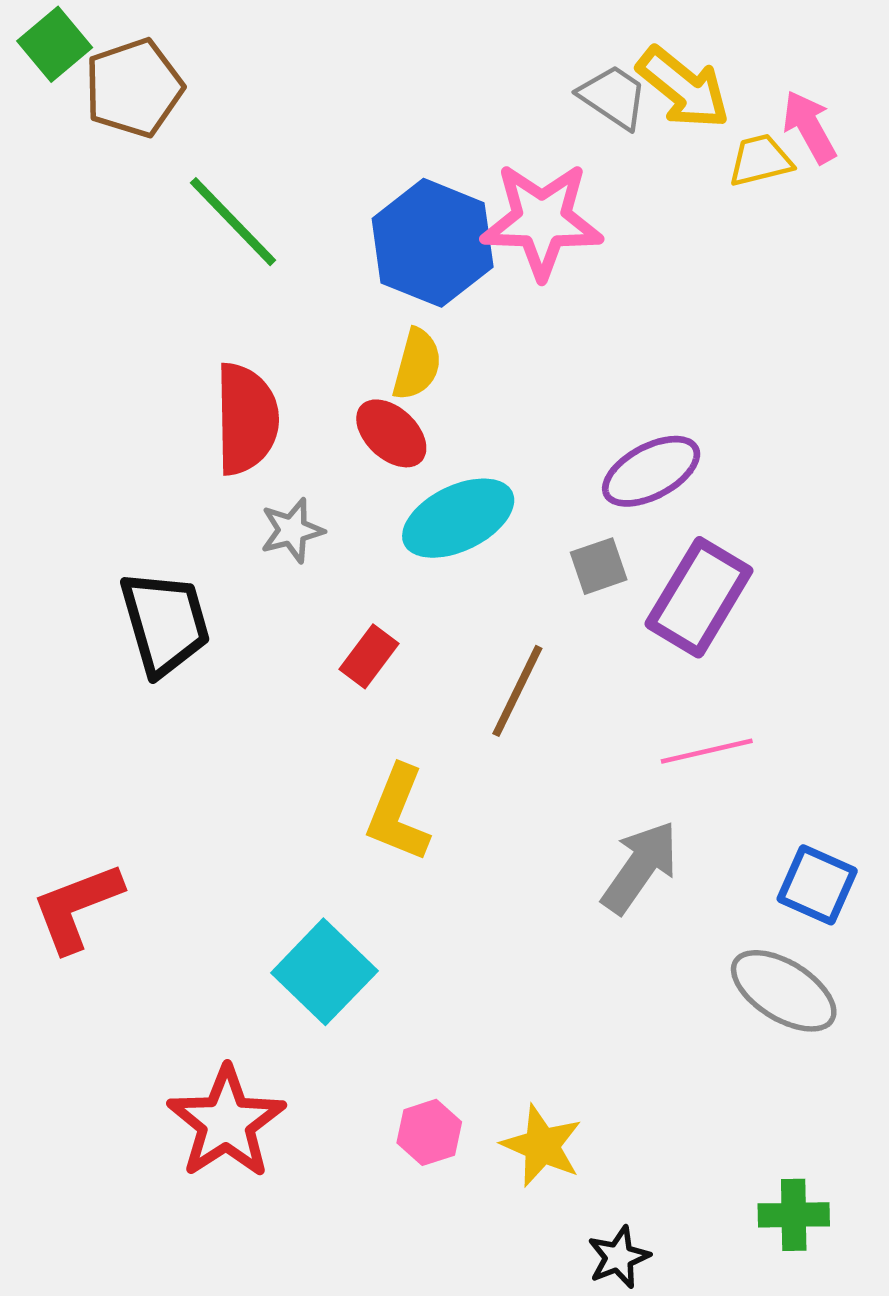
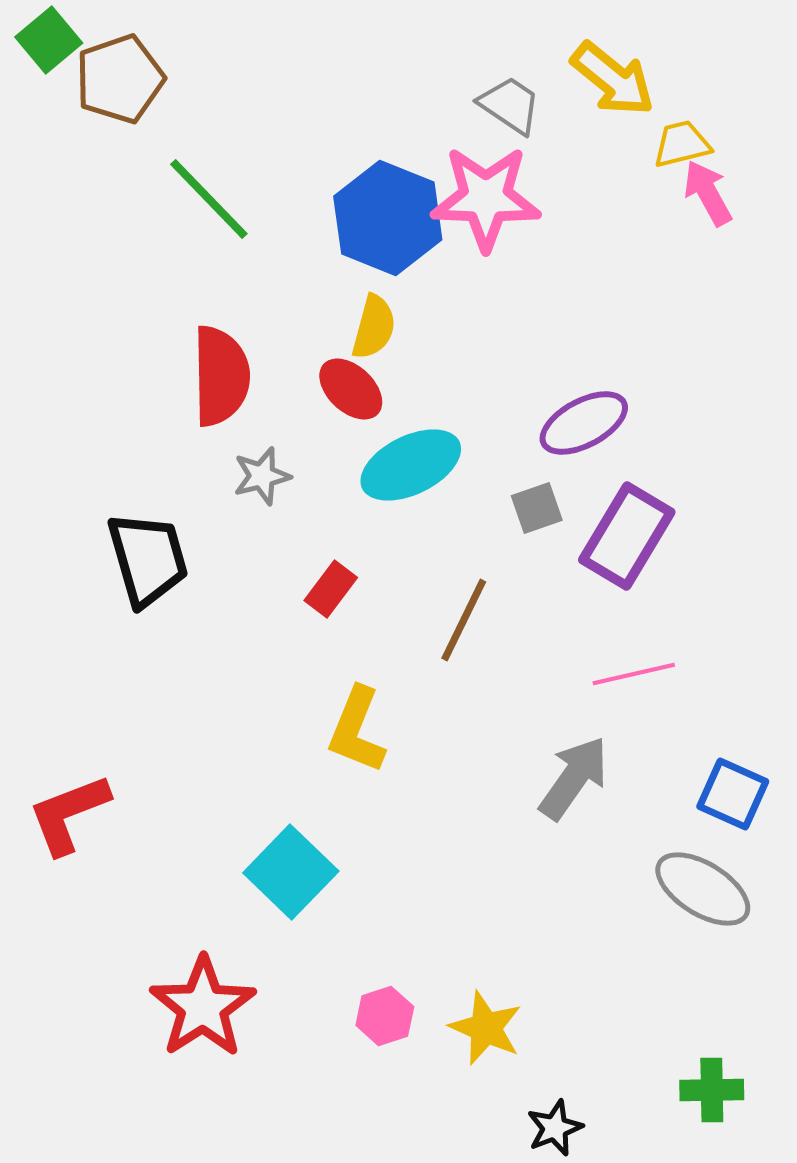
gray trapezoid: (613, 97) -> (510, 105), moved
pink arrow: (809, 127) -> (708, 193), moved

